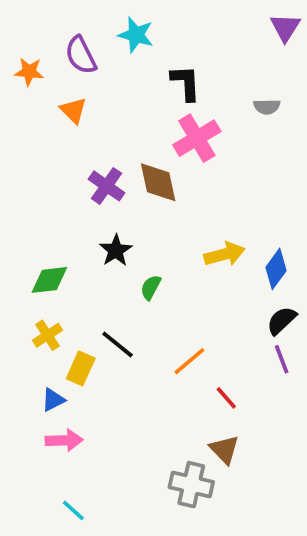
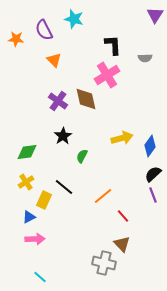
black L-shape: (186, 83) -> (113, 45), moved
orange triangle: (73, 110) -> (54, 60), moved

